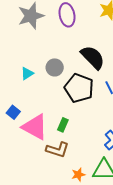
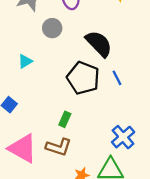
gray circle: (55, 67) -> (52, 28), moved
pink triangle: (35, 127) -> (23, 148), moved

